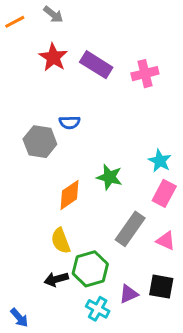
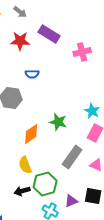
red star: (53, 57) -> (20, 41), turned -30
purple rectangle: (96, 65) -> (49, 34), moved
blue semicircle: (70, 122) -> (32, 74), moved

